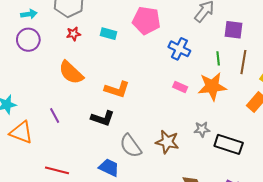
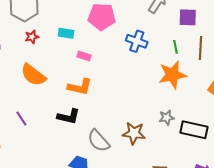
pink rectangle: (180, 87) -> (84, 56), moved

